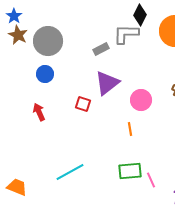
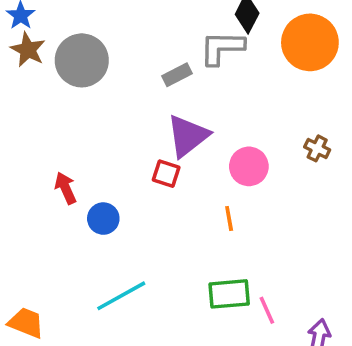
blue circle: (45, 74) -> (103, 219), moved
red square: (83, 104) -> (166, 174), moved

